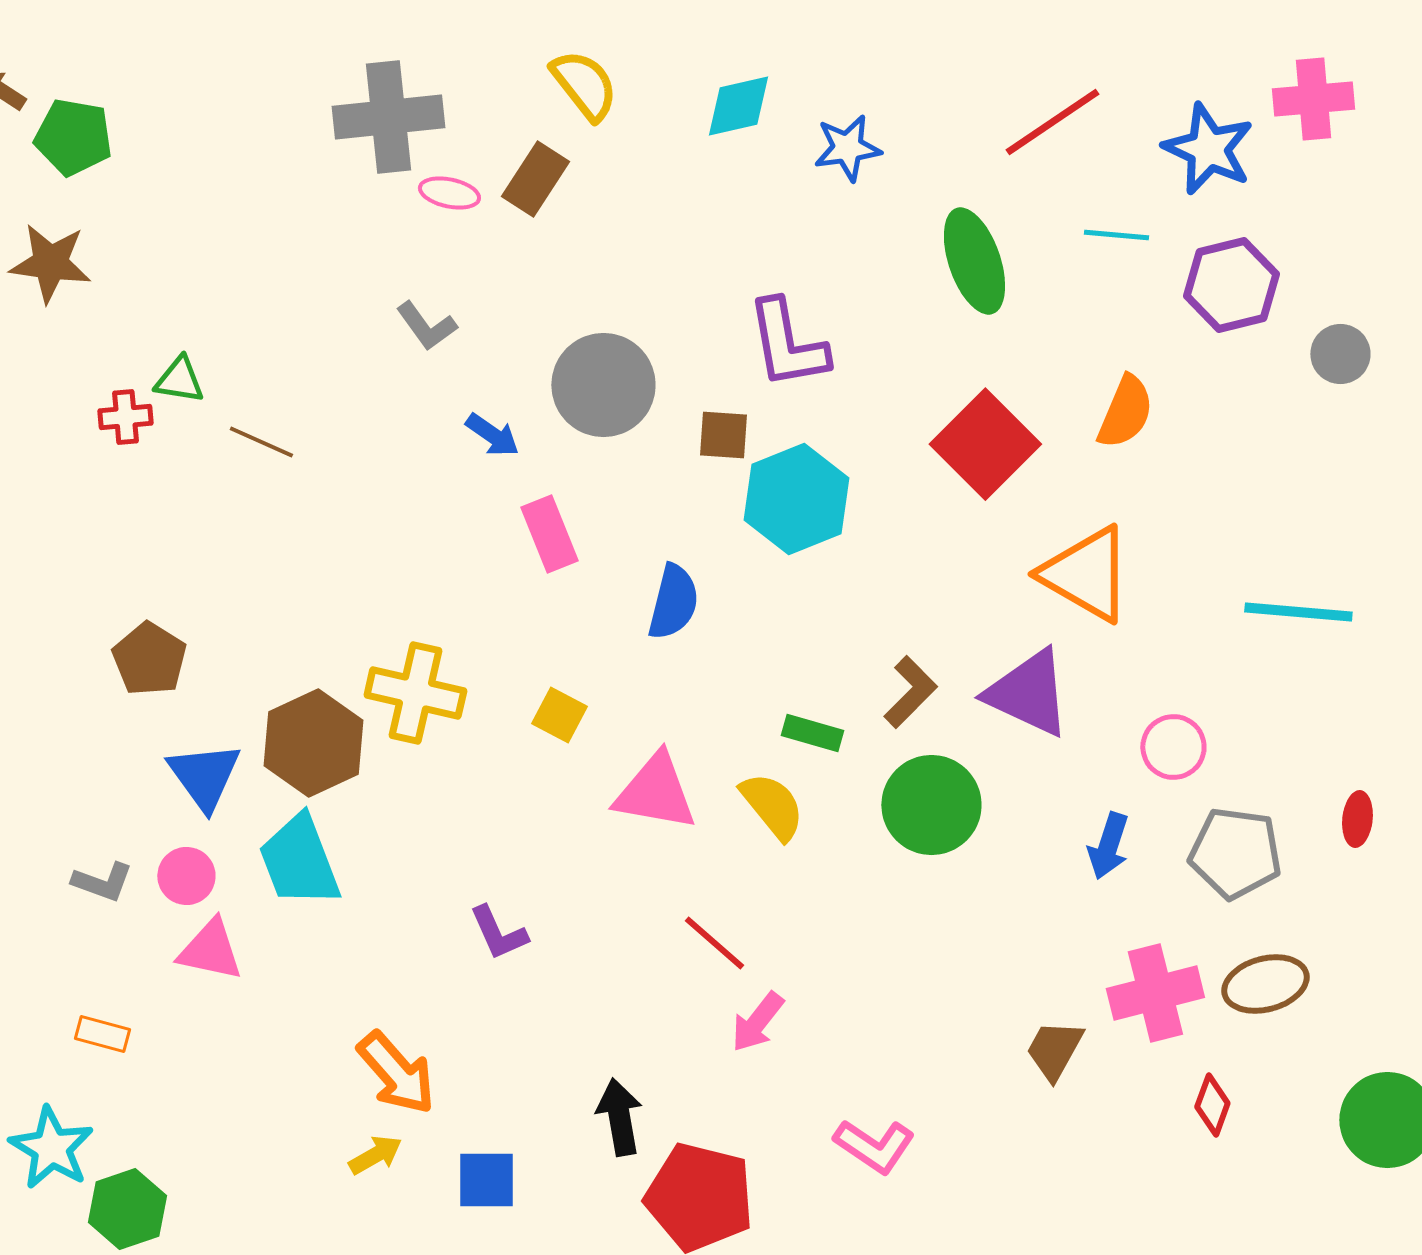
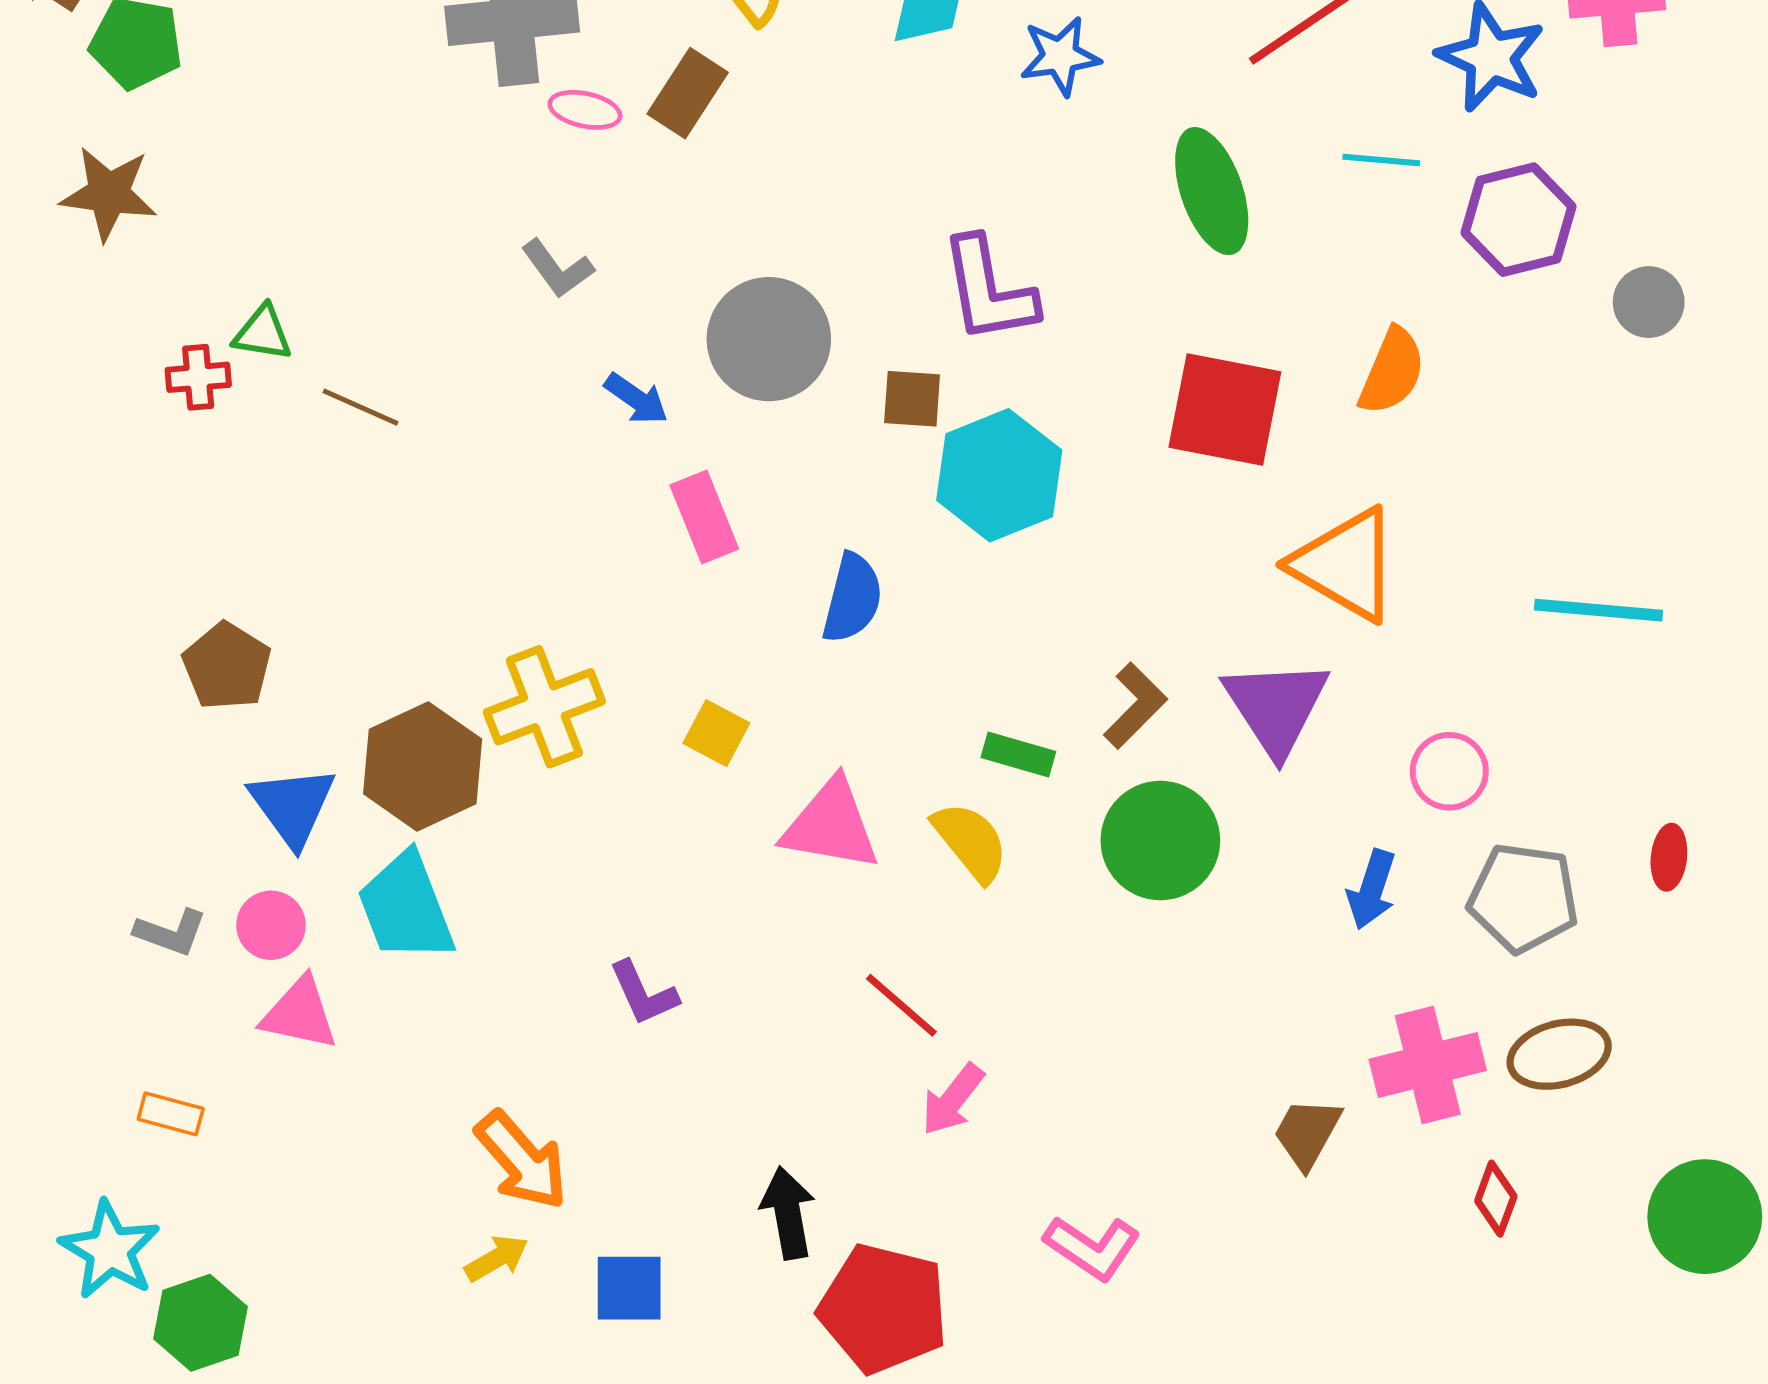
red square: (985, 444) -> (1225, 410), turned -34
yellow cross: (415, 693) -> (544, 707), turned -34
purple triangle: (1028, 693) -> (1276, 707), turned 32

